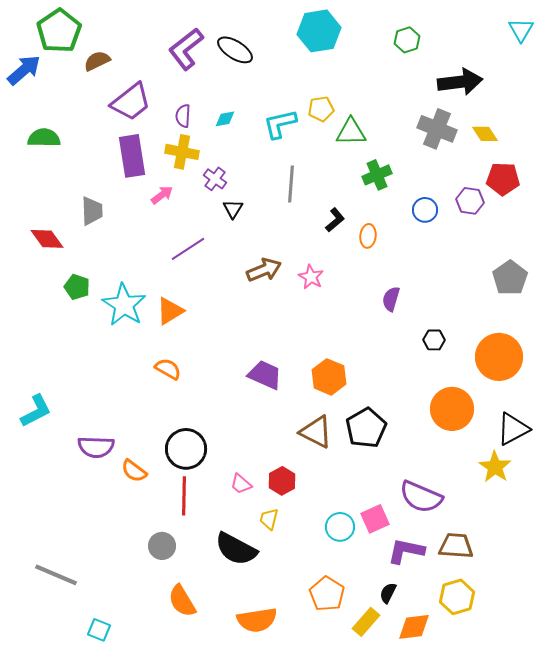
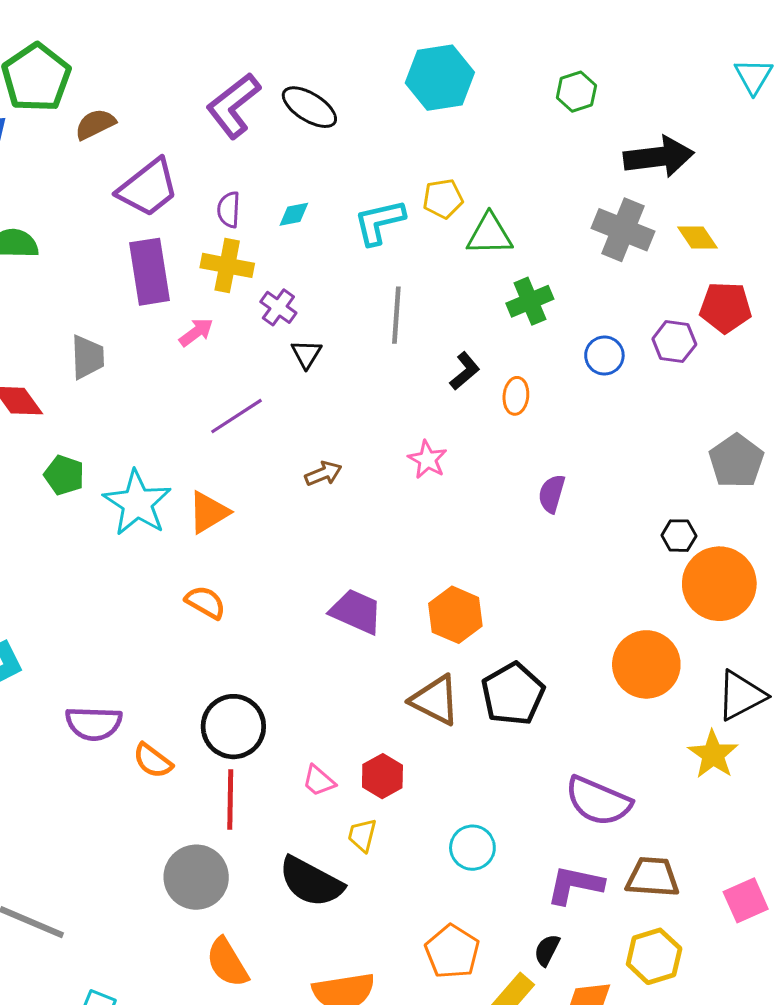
brown arrow: (264, 270) -> (323, 473), moved, size x0.7
black hexagon: (434, 340) -> (679, 536), moved
pink square: (375, 519) -> (746, 900), moved
gray circle: (162, 546) -> (196, 877), size x1.5

